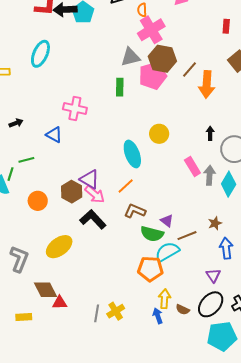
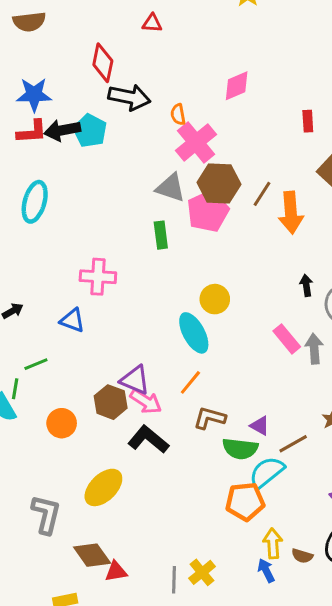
gray triangle: (130, 57) -> (171, 188), turned 40
yellow circle: (159, 134) -> (215, 299), moved

